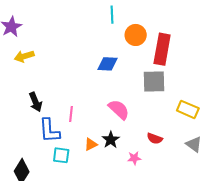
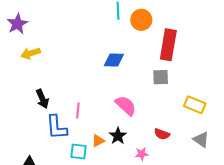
orange circle: (136, 35) -> (141, 20), moved
gray square: (154, 81) -> (161, 77), size x0.7
cyan square: (61, 155) -> (79, 151), moved

